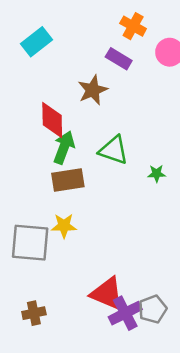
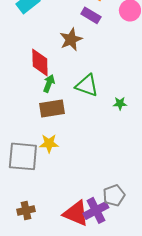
green arrow: (64, 147) -> (49, 83), size x0.7
red triangle: (107, 294) -> (76, 213), moved
gray pentagon: (153, 309) -> (114, 195), moved

